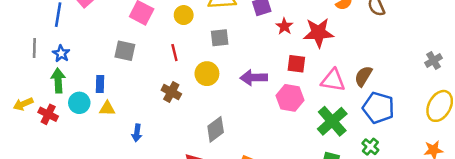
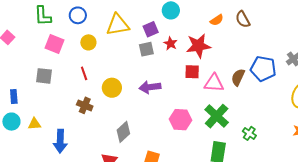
gray square: (220, 38) -> (146, 49), moved
red square: (296, 64) -> (192, 72), moved
blue rectangle: (100, 84) -> (14, 97), moved
pink hexagon: (290, 98) -> (181, 120), moved
blue pentagon: (378, 108) -> (263, 69), moved
blue arrow: (137, 133) -> (60, 141), size x1.6

